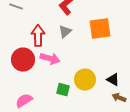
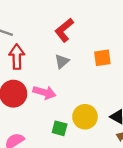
orange square: (100, 29) -> (102, 58), size x0.7
red arrow: (38, 36) -> (17, 57), moved

